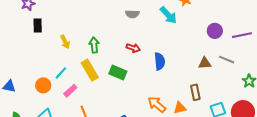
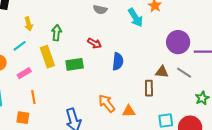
purple circle: (215, 31) -> (178, 42), size x1.5
green rectangle: (118, 72) -> (75, 64), turned -42
cyan line: (61, 73) -> (20, 46), moved
brown rectangle: (195, 92) -> (149, 88), moved

